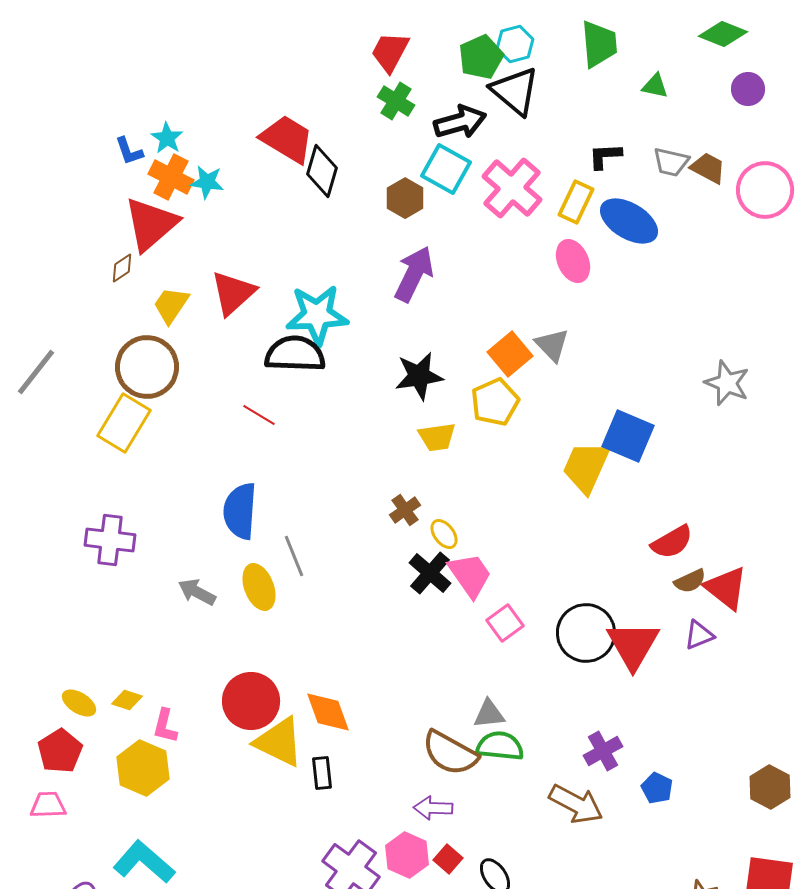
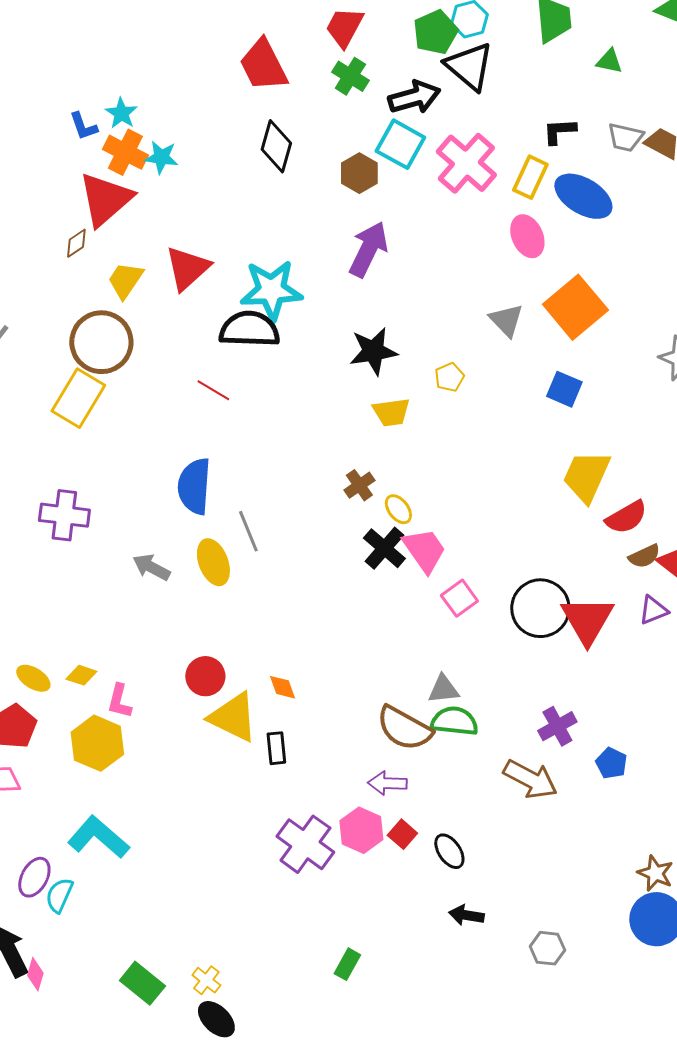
red trapezoid: (287, 139) -> (263, 65), moved, turned -148
orange square: (510, 354) -> (575, 307), moved, size x1.4
yellow pentagon: (495, 402) -> (449, 377), size x0.6
blue square: (628, 436) -> (564, 389), moved, size x0.7
yellow trapezoid: (586, 467) -> (586, 476), moved
red circle: (251, 701) -> (205, 676), size x0.7
orange diamond: (328, 712) -> (282, 687), size x0.6

